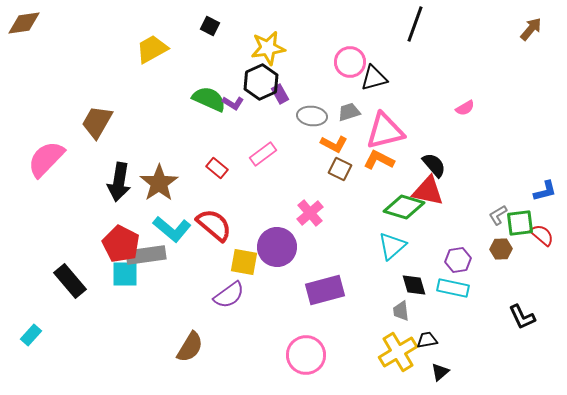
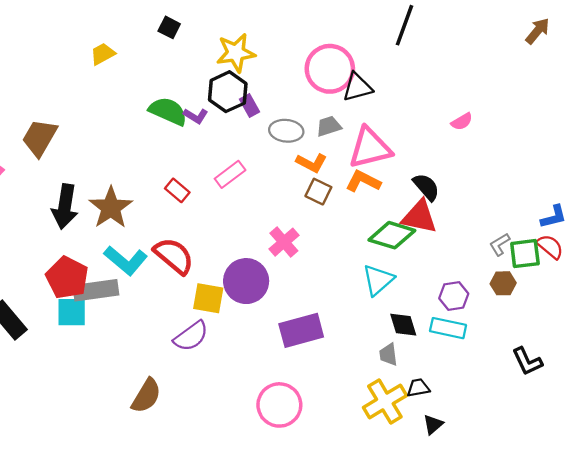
yellow trapezoid: (152, 49) -> (103, 54), size x0.7
pink circle: (350, 62) -> (330, 69), size x1.4
red semicircle: (542, 235) -> (550, 247), moved

